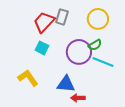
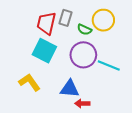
red trapezoid: (44, 22) -> (46, 23), turned -30
green semicircle: (95, 45) -> (84, 30), moved, turned 56
cyan square: (42, 48) -> (44, 51), size x1.6

